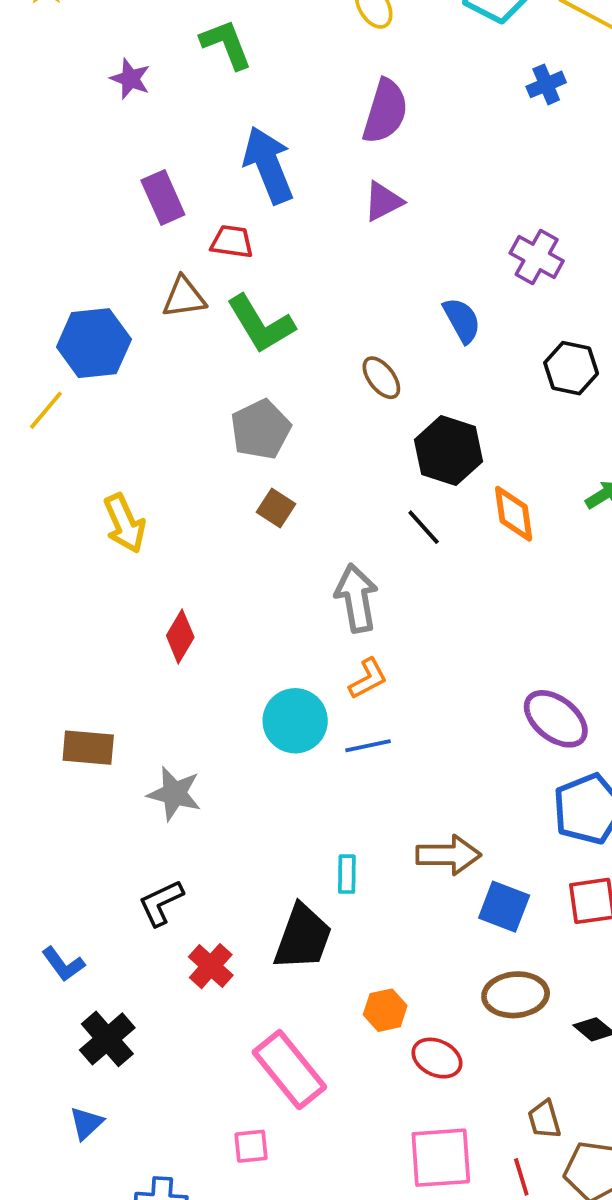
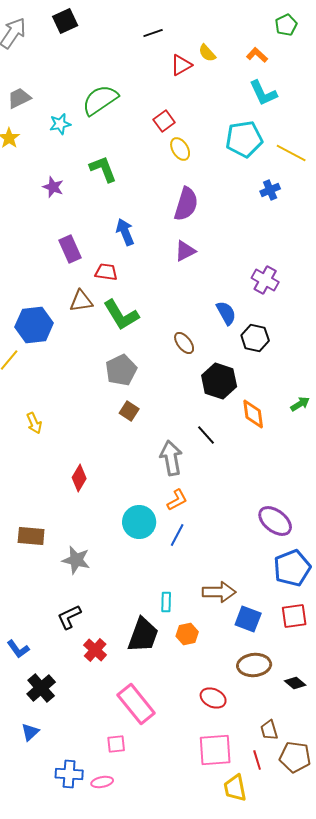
blue arrow: (268, 165) -> (125, 232), size x0.7
black hexagon: (571, 368) -> (255, 338), moved
yellow arrow: (125, 523) -> (34, 423), moved, size x0.7
black line: (424, 527) -> (206, 435), moved
blue line: (368, 746) -> (177, 535), turned -50
orange hexagon: (385, 1010) -> (187, 634), moved

